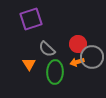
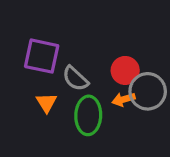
purple square: (31, 19) -> (42, 56), moved, turned 30

